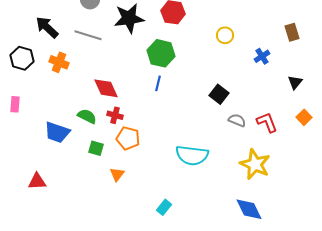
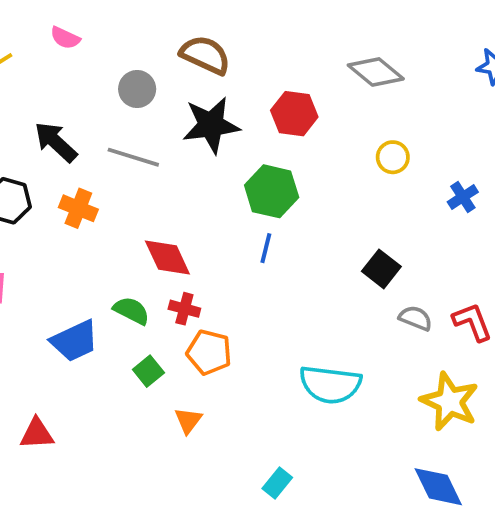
blue trapezoid: (57, 132) -> (75, 341), turned -44
green square: (96, 148) -> (148, 371), turned 35

